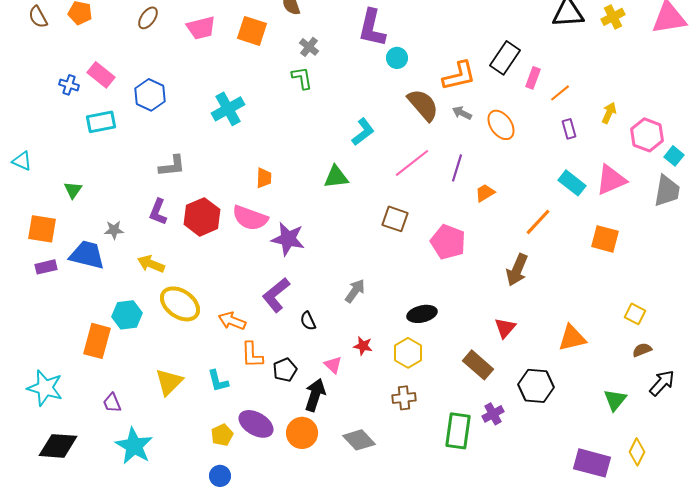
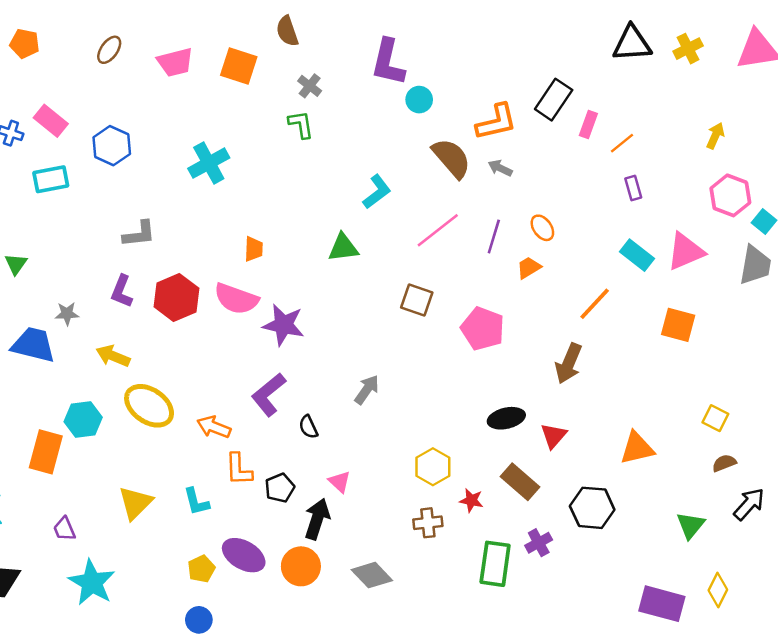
yellow arrow: (609, 113) -> (715, 136), moved
orange ellipse: (501, 125) -> (542, 228), moved, size x0.7
black ellipse: (422, 314) -> (506, 418), moved
red star: (363, 346) -> (471, 500), moved

